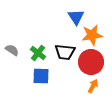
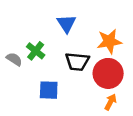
blue triangle: (76, 17) -> (66, 24), moved
green cross: (38, 53) -> (36, 51), moved

